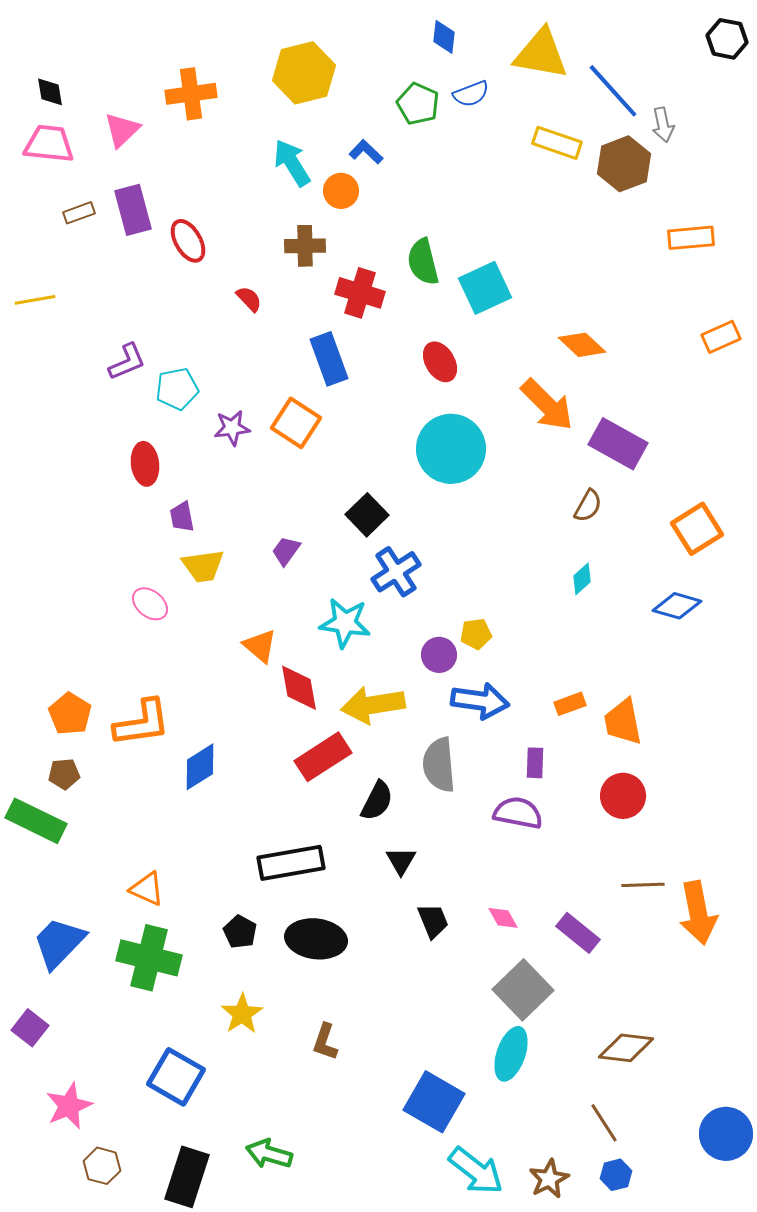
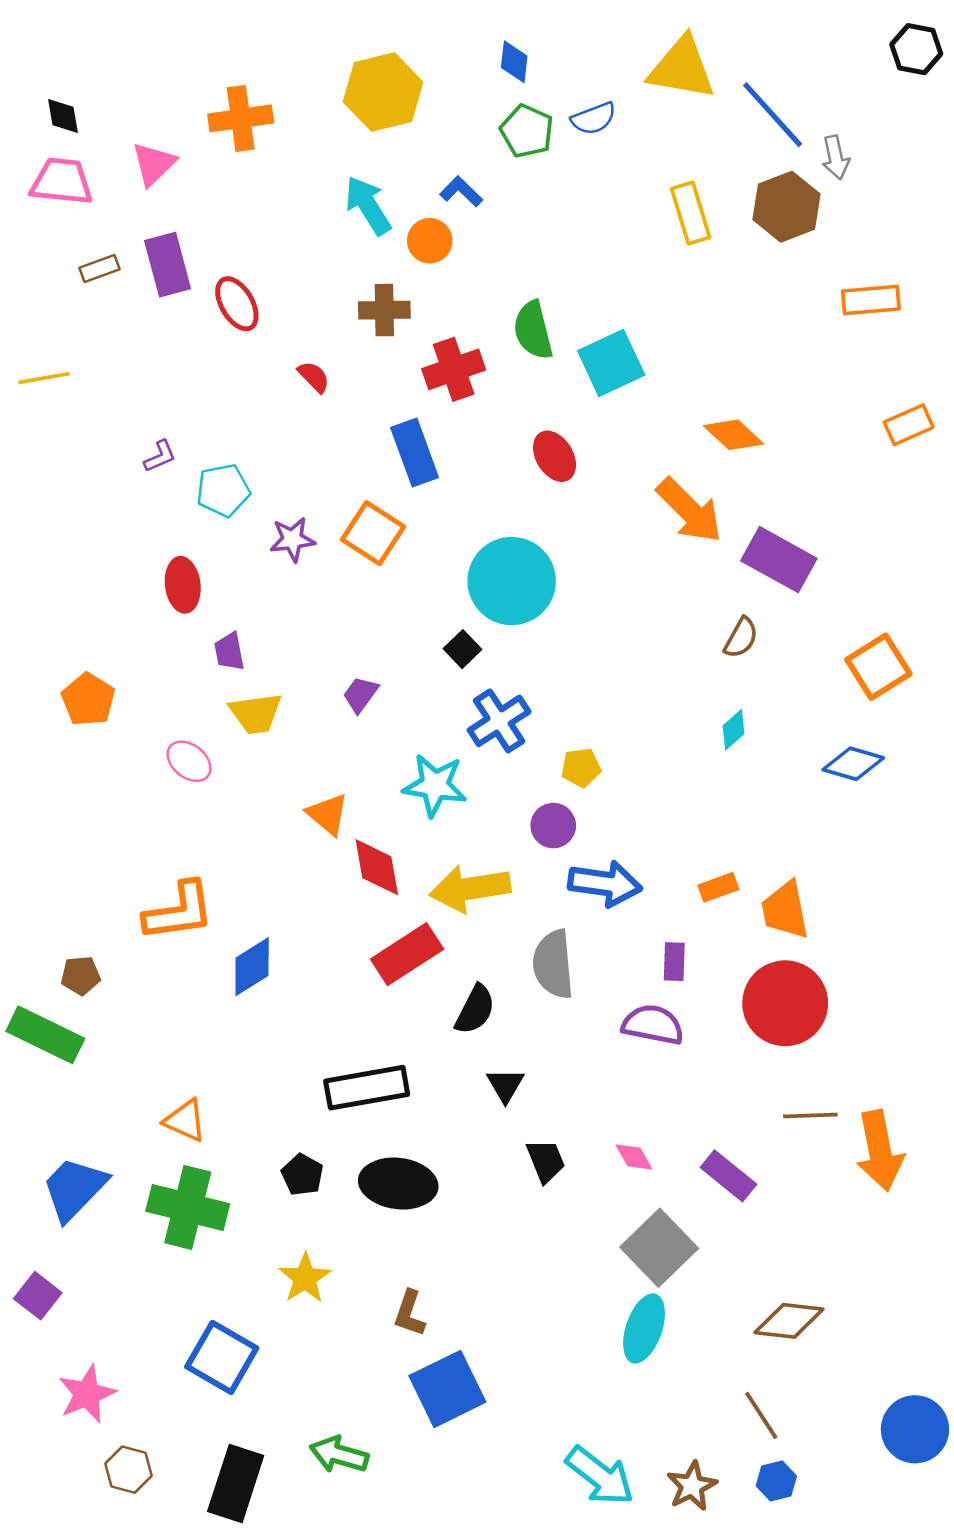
blue diamond: (444, 37) -> (514, 62), moved
yellow rectangle: (557, 143) -> (691, 213), moved, turned 54
red cross: (360, 293) -> (454, 369), turned -36
purple L-shape: (127, 362) -> (160, 456), size x0.7
cyan circle: (451, 449) -> (512, 581), moved
black square: (367, 515) -> (463, 649), size x0.7
yellow pentagon: (476, 634) -> (581, 768), moved
orange pentagon: (70, 714) -> (88, 700), moved
red circle: (623, 796) -> (785, 1003), size x1.5
blue square: (434, 1102) -> (447, 1389), moved, turned 34

